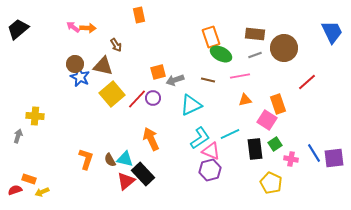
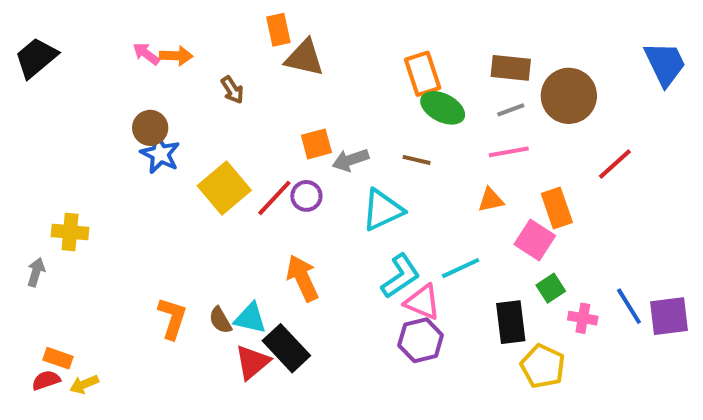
brown triangle: (103, 66) -> (304, 58), moved
pink line: (240, 76) -> (509, 152), moved
black rectangle: (255, 149) -> (511, 322), moved
red semicircle: (15, 190) -> (46, 380), moved

